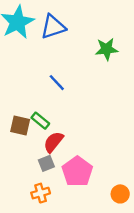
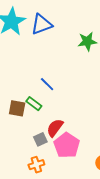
blue line: (57, 83) -> (47, 84), moved
red semicircle: (53, 142) -> (55, 128), moved

